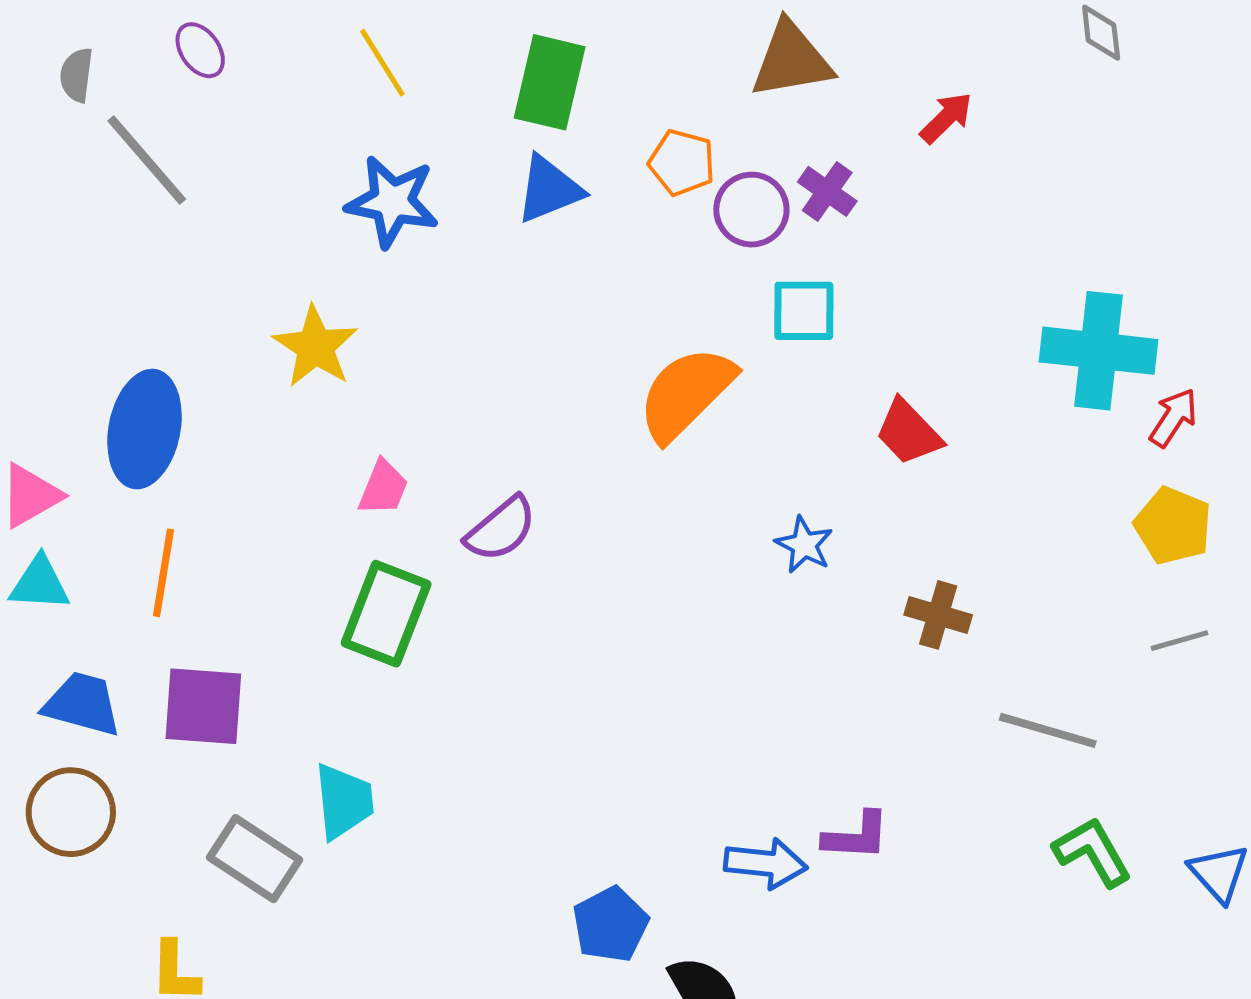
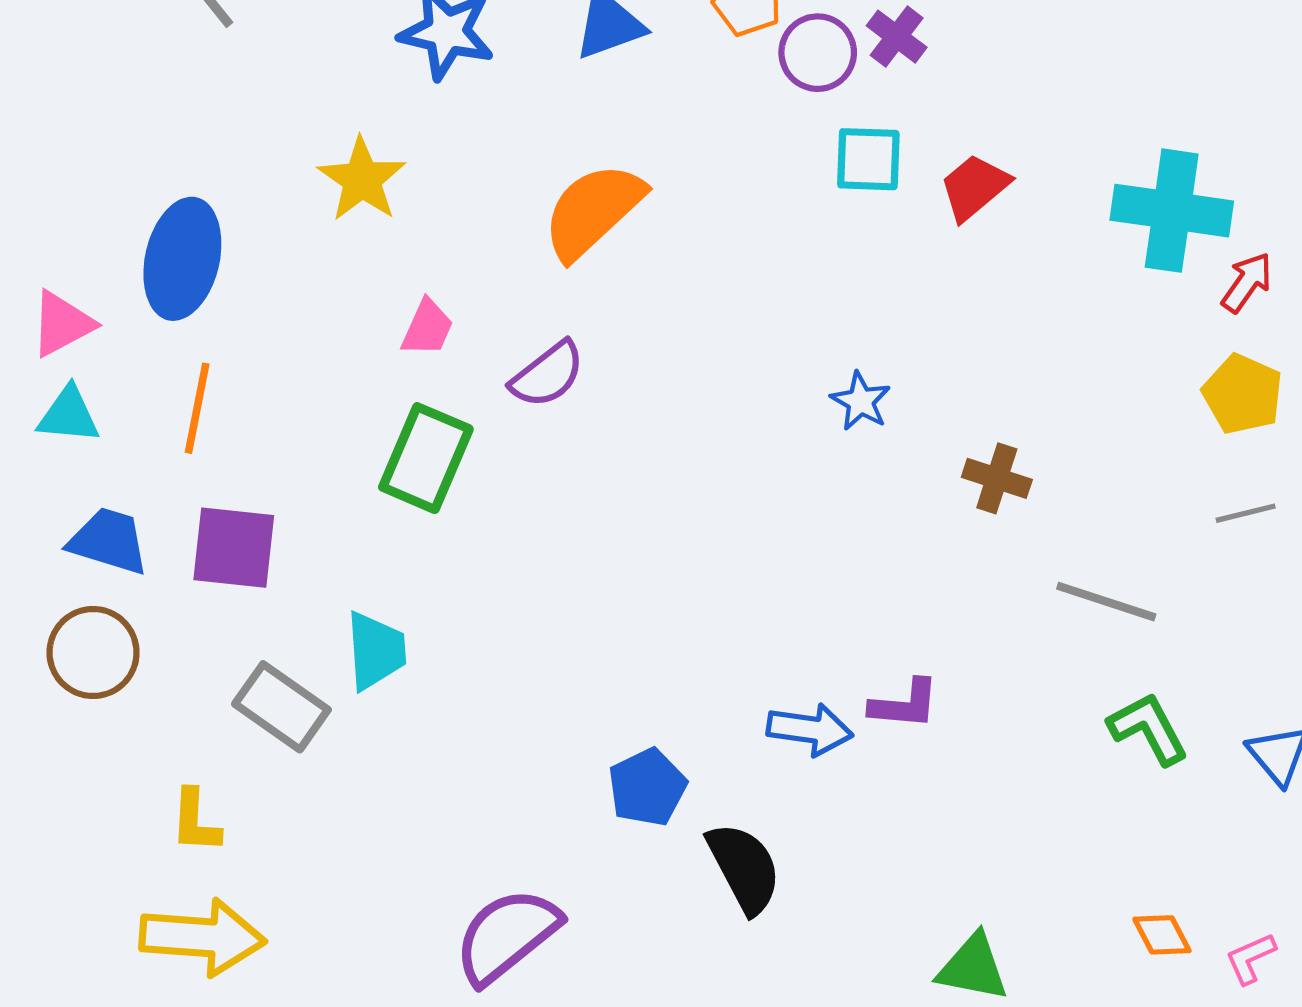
orange semicircle: (686, 393) -> (593, 211), moved
red trapezoid: (909, 432) -> (974, 187), moved, turned 92

